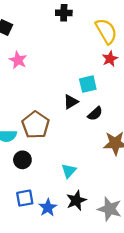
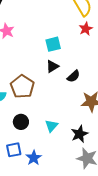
cyan square: (88, 84) -> (53, 44), moved
black circle: (22, 160) -> (21, 122), moved
black star: (76, 200) -> (79, 134), moved

